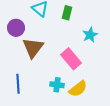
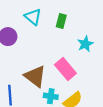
brown triangle: (33, 48) -> (35, 76), moved, turned -30

